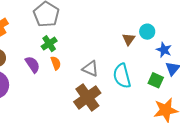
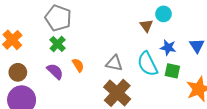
green cross: (49, 44) -> (58, 44), moved
blue star: (164, 50) -> (168, 48), moved
green square: (156, 80) -> (172, 71), moved

